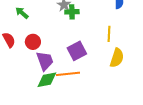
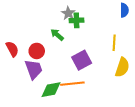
green arrow: (22, 13) -> (57, 35), moved
purple trapezoid: (45, 61) -> (34, 69), moved

